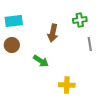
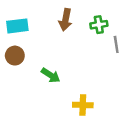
brown arrow: (53, 33) -> (65, 20), moved
gray line: (90, 44) -> (116, 44), moved

